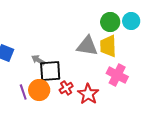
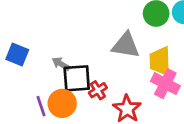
yellow trapezoid: (108, 46) -> (160, 61), moved
red cross: (66, 88) -> (98, 90), moved

